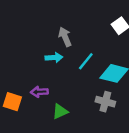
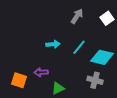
gray arrow: (65, 37) -> (77, 16), moved, turned 56

